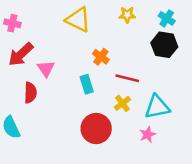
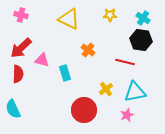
pink cross: (12, 23) -> (21, 15), moved
pink triangle: (46, 69) -> (42, 60), turned -42
red line: (127, 78) -> (125, 62), moved
cyan rectangle: (87, 84) -> (65, 73), moved
red semicircle: (30, 93) -> (18, 74), moved

